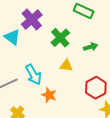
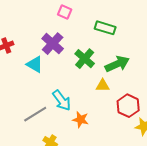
green arrow: (91, 47) -> (117, 64), size x1.6
yellow triangle: (66, 66) -> (103, 85), moved

